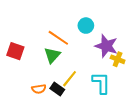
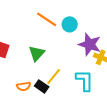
orange line: (58, 38) -> (47, 19), moved

